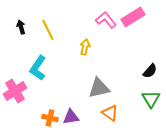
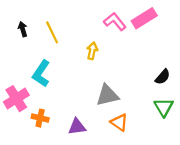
orange cross: (50, 118) -> (40, 118), moved

